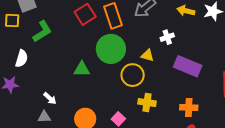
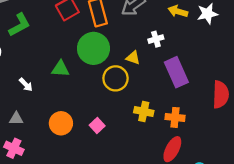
purple rectangle: (188, 66) -> (176, 72), turned 40
white arrow: (50, 98) -> (26, 85), moved
yellow cross: (147, 103) -> (144, 112), moved

